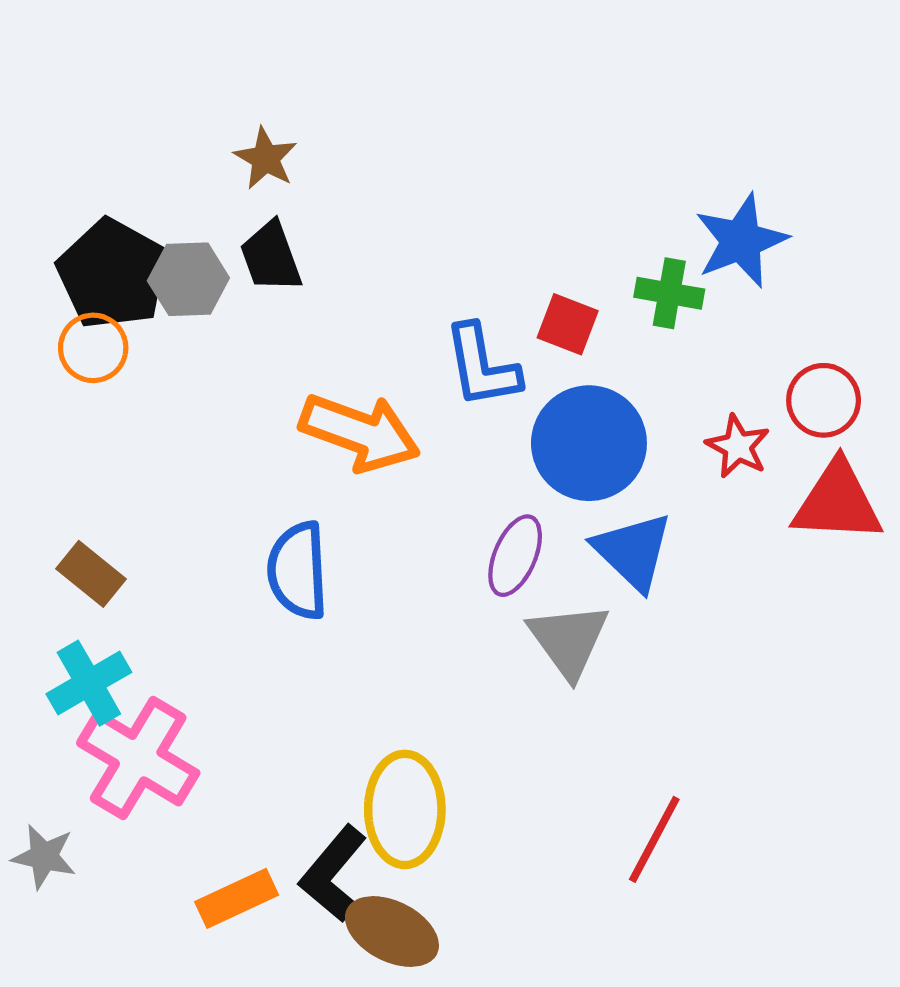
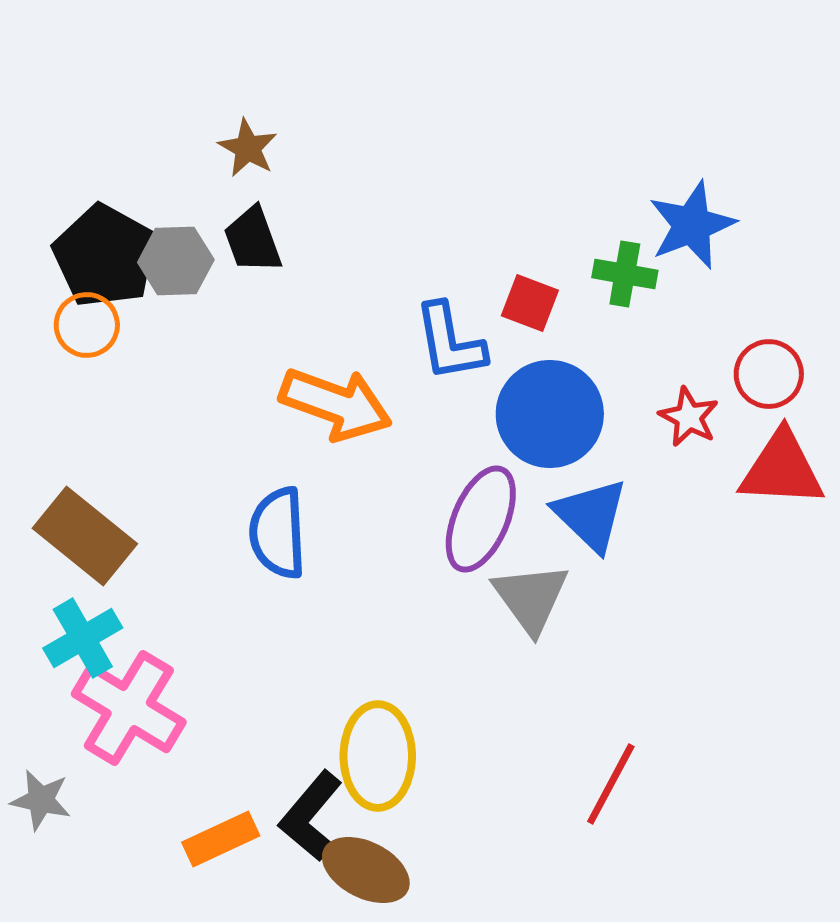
purple ellipse: (515, 556) -> (481, 519), size x1.4
brown rectangle: (91, 574) -> (85, 536), size x1.6

